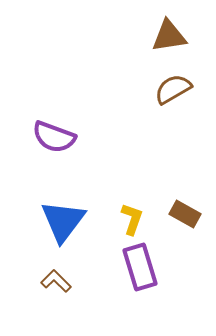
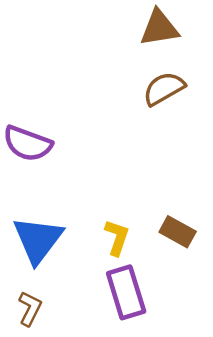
brown L-shape: (56, 281) -> (30, 308), turned 72

